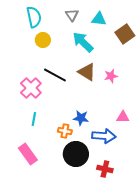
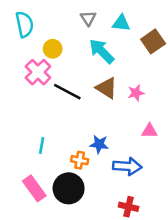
cyan semicircle: (34, 17) -> (24, 24), moved
pink cross: (31, 88) -> (38, 72), moved
pink triangle: (123, 117) -> (149, 131), moved
black circle: (76, 154) -> (69, 188), moved

